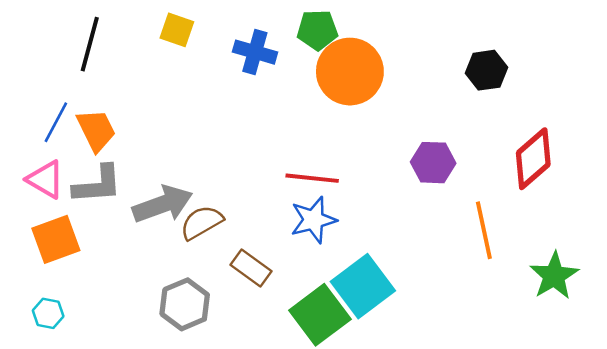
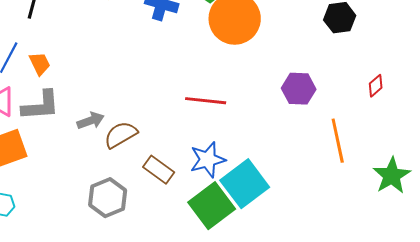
orange trapezoid: (96, 130) -> (40, 64), size x0.7
red diamond: (533, 159) -> (376, 86), size x0.5
gray arrow: (163, 204) -> (91, 121), size x0.6
blue star: (313, 220) -> (208, 160), moved

